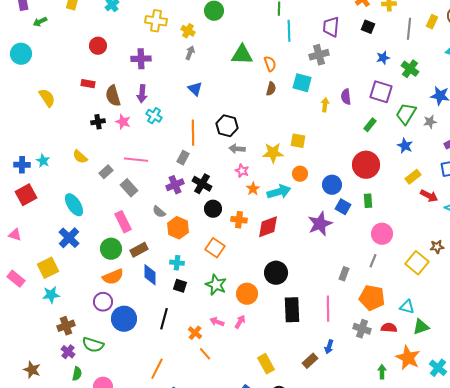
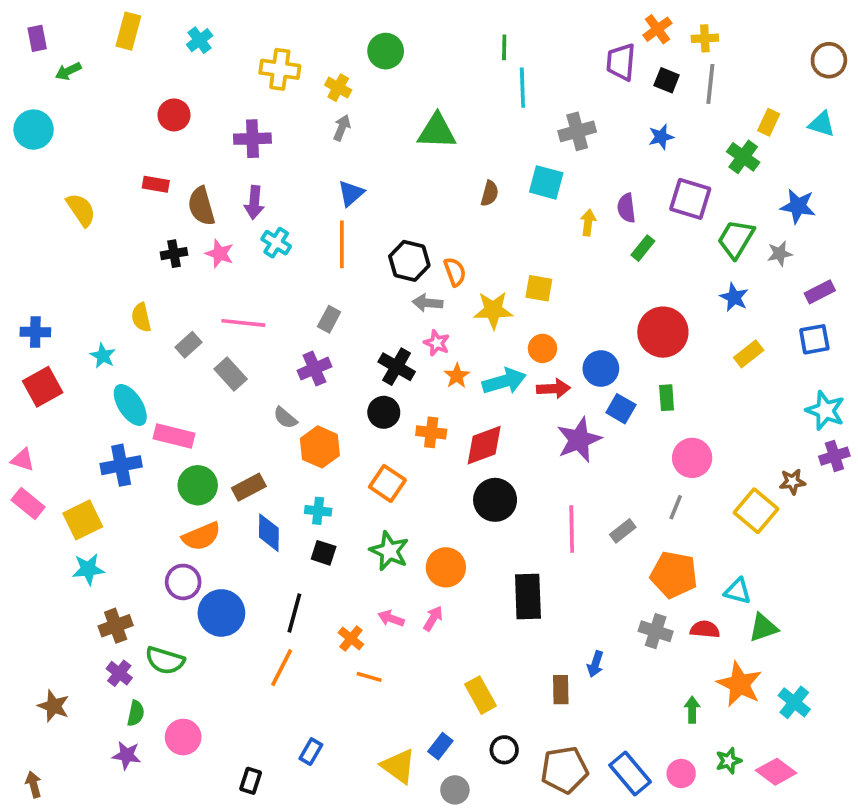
yellow rectangle: (432, 22) -> (769, 122), moved
purple trapezoid: (331, 27) -> (621, 62), moved
gray line: (409, 29) -> (710, 84), moved
blue star: (383, 58) -> (661, 137), moved
orange semicircle: (270, 64) -> (455, 272), moved
blue triangle: (195, 89) -> (351, 193), turned 35
green rectangle: (370, 125) -> (643, 248), moved
orange line: (193, 133) -> (342, 244), moved
yellow semicircle: (80, 157) -> (141, 317), turned 35
cyan star: (43, 161) -> (103, 356), moved
black cross: (202, 184) -> (397, 367), moved
red arrow: (429, 196) -> (553, 389), moved, turned -30
pink rectangle: (123, 222) -> (174, 436), moved, turned -50
blue cross: (69, 238) -> (121, 465), turned 35
black circle: (276, 273) -> (495, 500), moved
gray rectangle: (344, 274) -> (623, 531), turned 32
pink rectangle: (16, 279) -> (28, 504), moved
pink line: (328, 309) -> (572, 529), moved
orange line: (205, 354) -> (369, 677), turned -32
brown rectangle: (310, 361) -> (561, 690), turned -49
orange line: (157, 369) -> (282, 668), moved

